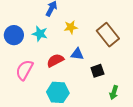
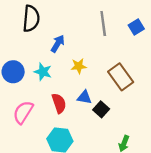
red semicircle: (55, 60) -> (59, 103), turned 96
black square: (97, 71) -> (101, 109), moved, turned -32

